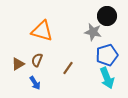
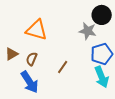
brown triangle: (18, 64) -> (12, 54), moved
blue arrow: (35, 83) -> (30, 82), size x1.6

